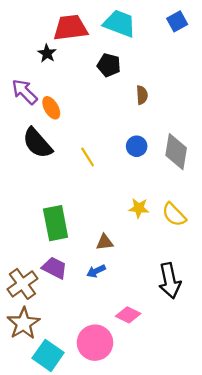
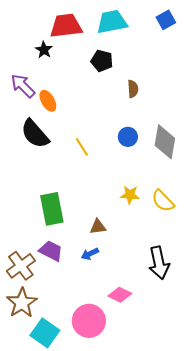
cyan trapezoid: (120, 23) -> (112, 22), turned -32

